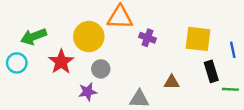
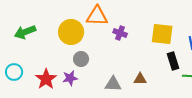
red star: (61, 62) -> (46, 79), moved
cyan circle: (17, 63) -> (14, 72), moved
brown triangle: (172, 82) -> (140, 79), moved

